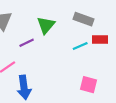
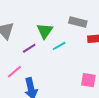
cyan line: (80, 46) -> (59, 46), moved

